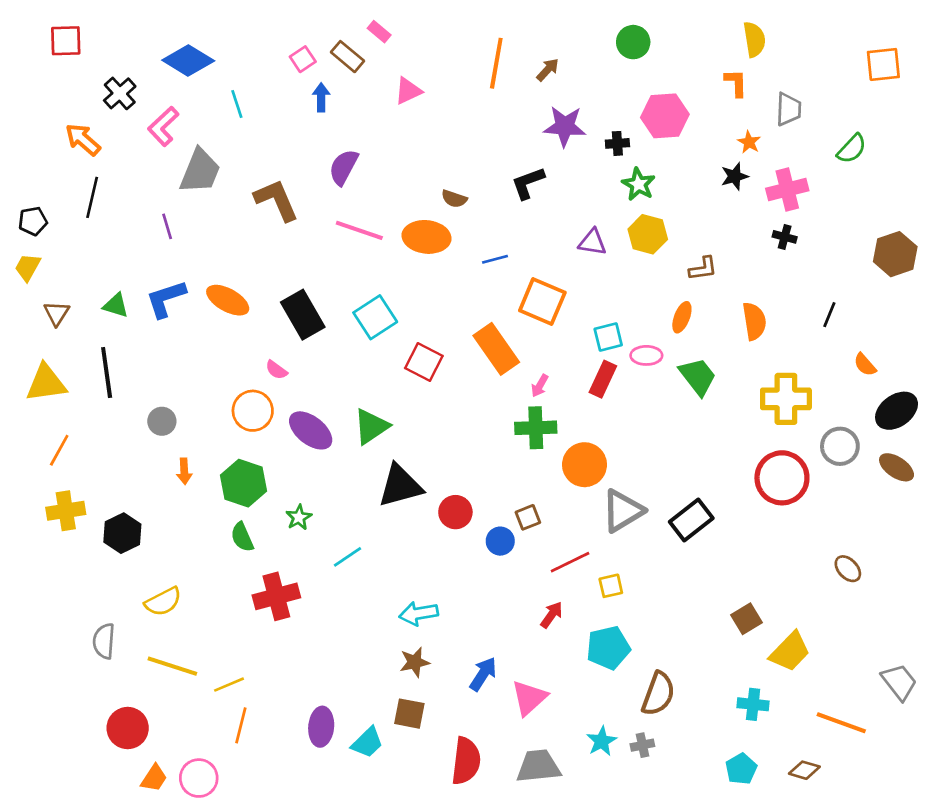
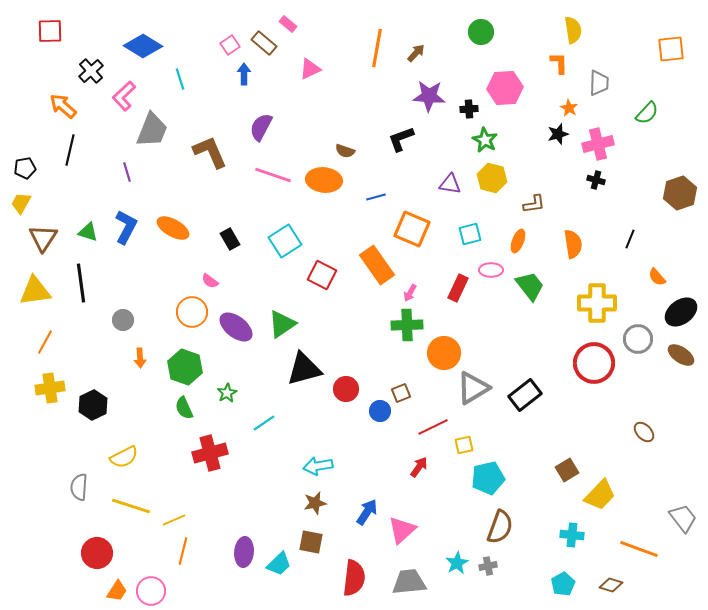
blue L-shape: (166, 299) -> (126, 227), turned 136
brown triangle: (57, 313) -> (43, 238), size x1.4
black rectangle: (303, 315) -> (230, 239), size x0.6
cyan square: (608, 337) -> (470, 234), moved
cyan pentagon: (608, 648) -> (488, 478), moved

